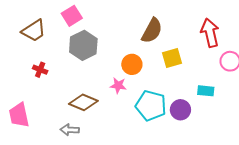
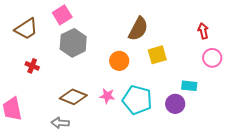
red arrow: (210, 33) -> (203, 31), moved, size x0.6
pink star: (118, 85) -> (107, 96), moved
purple circle: (180, 110) -> (175, 104), moved

